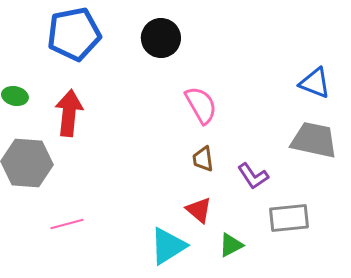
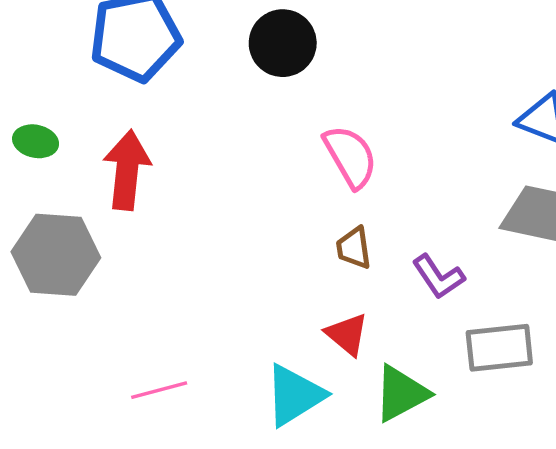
pink line: (67, 224) -> (159, 390), moved
green triangle: (231, 245) -> (401, 393), size x1.4

